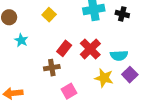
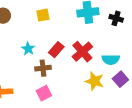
yellow square: (49, 15) -> (43, 15), turned 32
cyan star: (21, 40) -> (28, 49), moved
pink square: (69, 91) -> (44, 93), moved

